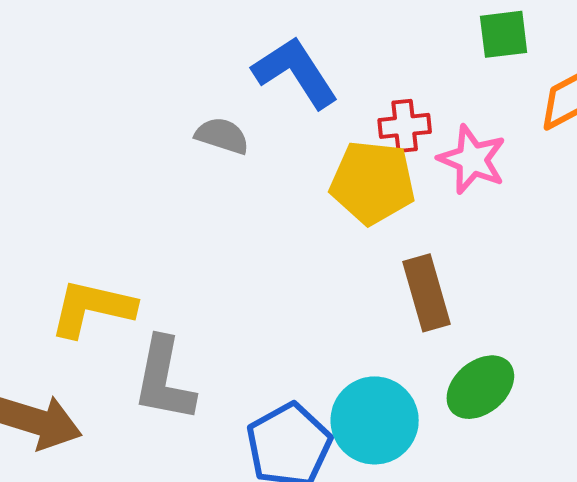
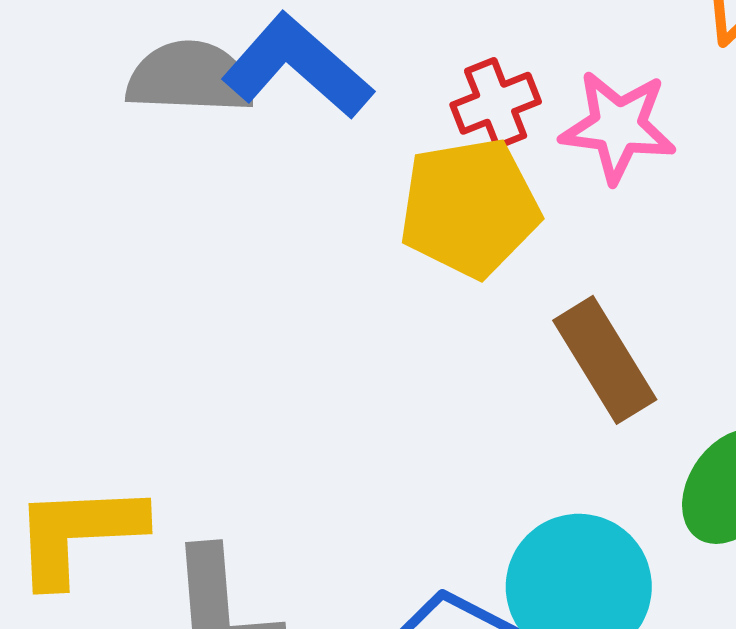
gray semicircle: (222, 136) -> (190, 77), moved, size x1.4

